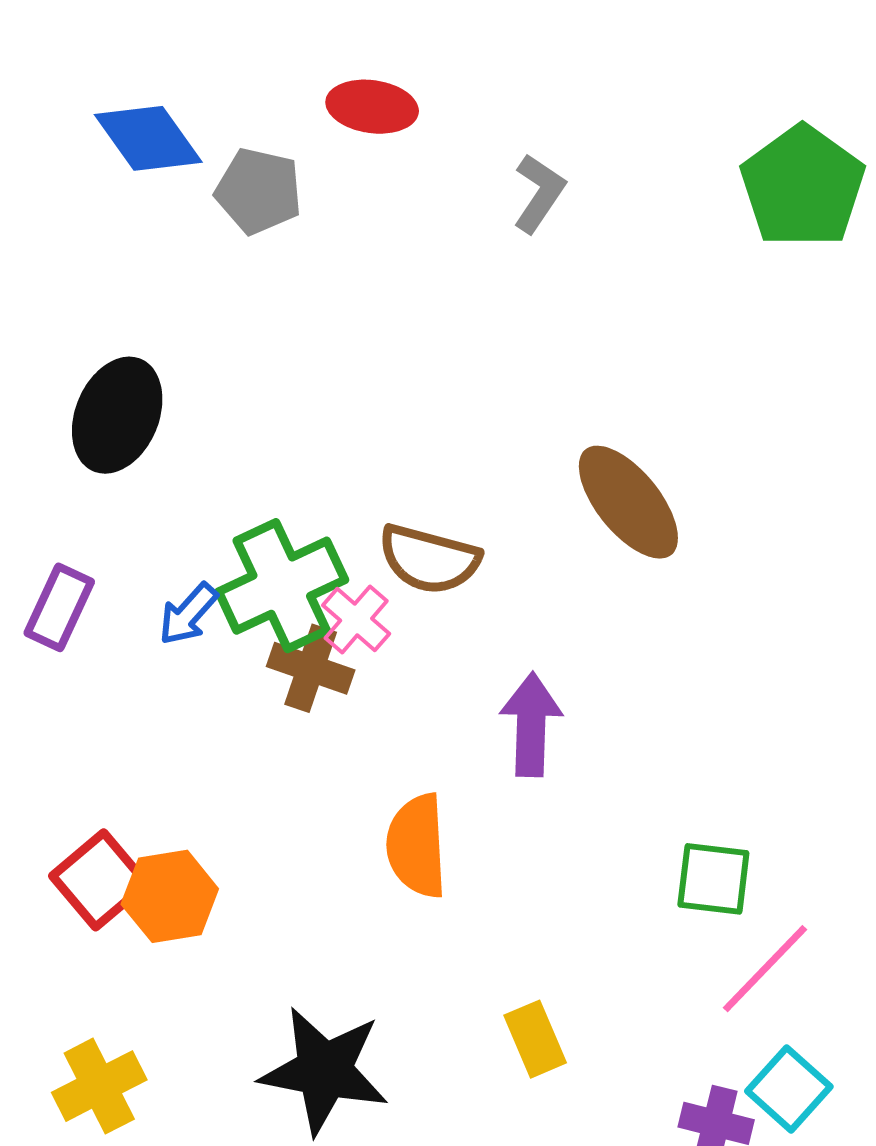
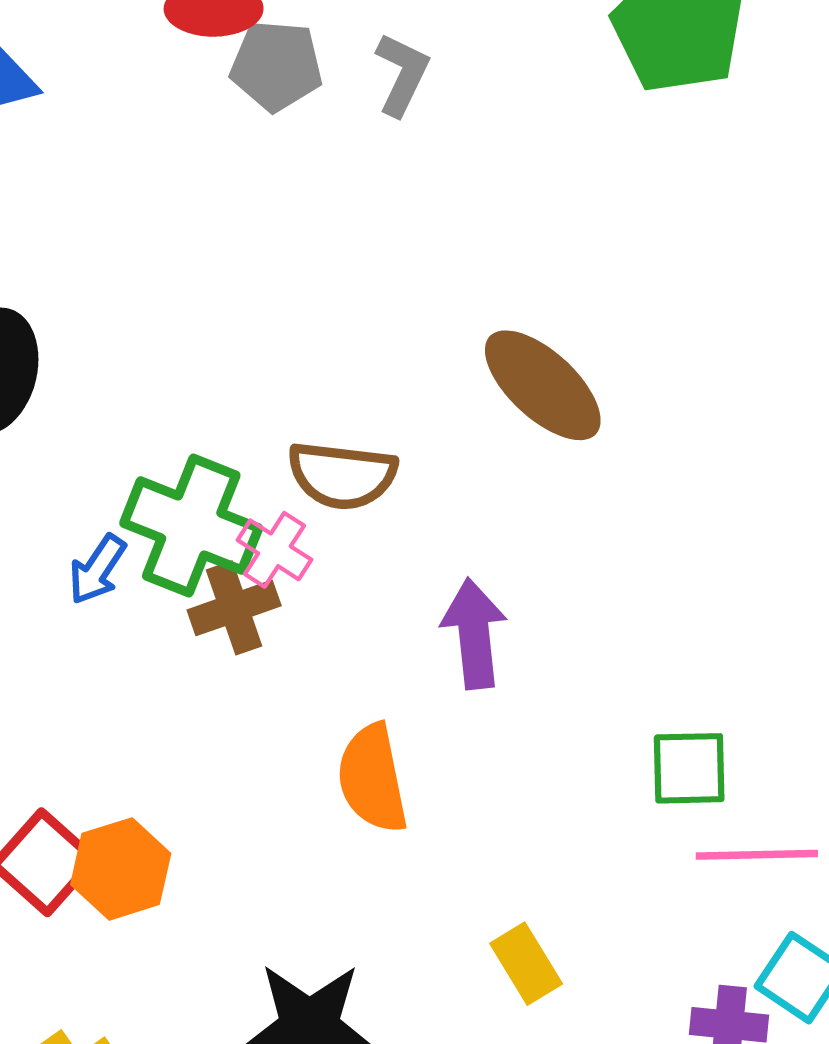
gray pentagon: (259, 191) -> (276, 66), moved
green cross: (282, 586) -> (191, 526), turned -35
brown cross: (311, 668) -> (234, 608), turned -30
pink line: (765, 969) -> (757, 855), turned 53

